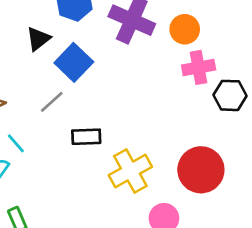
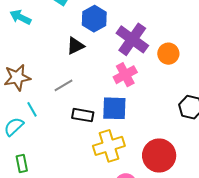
black triangle: (38, 39) -> (75, 46), moved
blue square: (74, 62) -> (114, 108), moved, turned 36
pink cross: (199, 67) -> (125, 75), moved, turned -30

